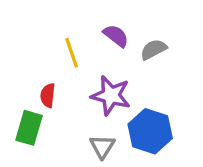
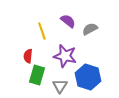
green rectangle: (29, 128) -> (37, 75), moved

